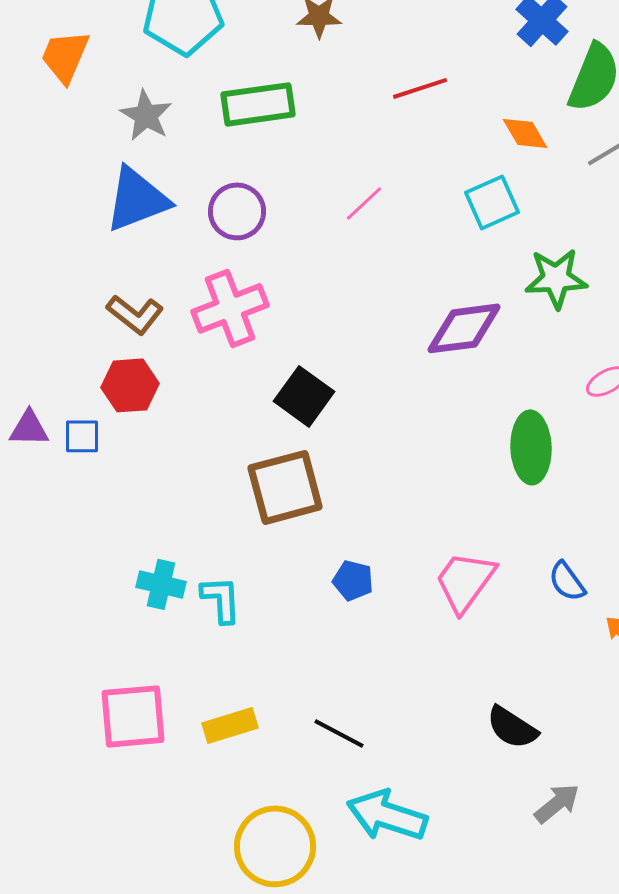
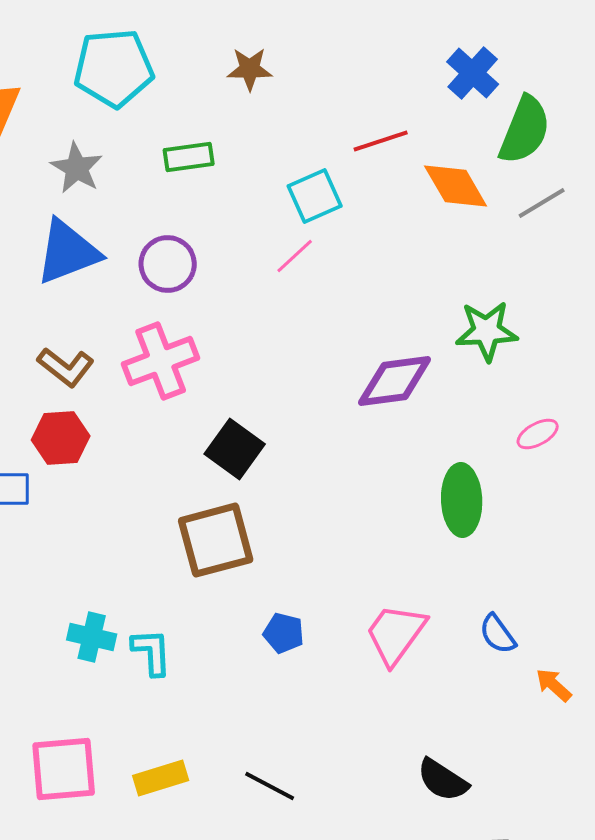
red line: (420, 88) -> (381, 141), moved
green rectangle: (258, 104) -> (189, 157), size x0.7
orange diamond: (525, 133) -> (456, 186), size x1.4
cyan square: (492, 202) -> (315, 196), moved

